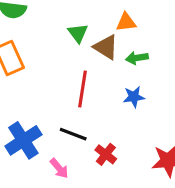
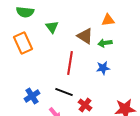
orange triangle: (126, 22) -> (108, 20), moved
green triangle: (78, 33) -> (52, 27), moved
blue cross: (23, 140) -> (32, 96), size x0.7

